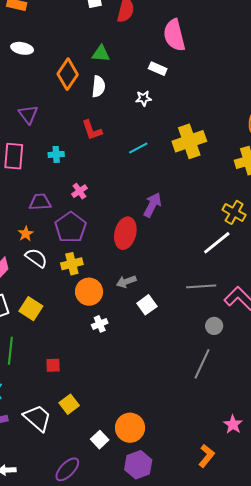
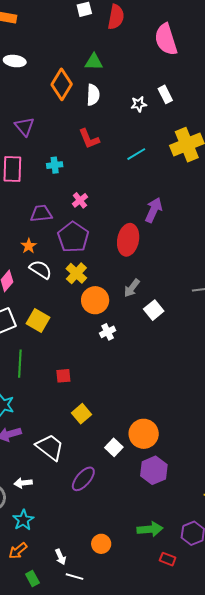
white rectangle: (158, 69) -> (165, 94), moved, turned 42
yellow cross: (72, 264) -> (76, 273), turned -30
gray arrow: (126, 282) -> (132, 288), turned -30
white trapezoid: (38, 418) -> (50, 447), moved

